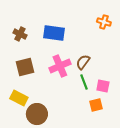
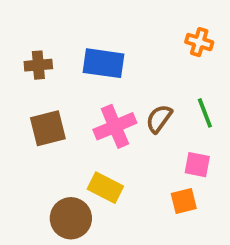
brown cross: (20, 34) -> (38, 65), turned -32
green line: (84, 82) -> (205, 113), moved
yellow rectangle: (19, 98) -> (105, 188), moved

